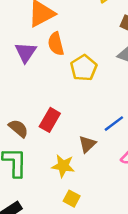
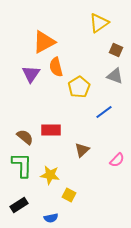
red rectangle: (50, 120) -> (51, 130), turned 60
blue line: (114, 124) -> (104, 112), moved
yellow star: (63, 166) -> (50, 175), moved

